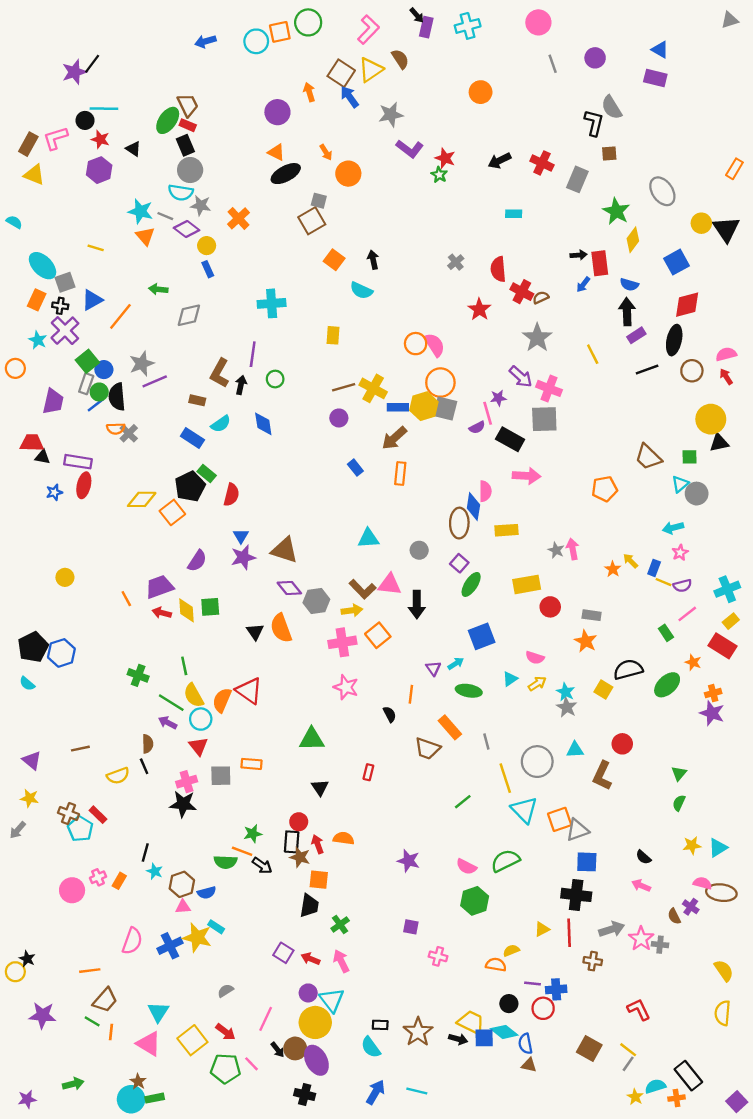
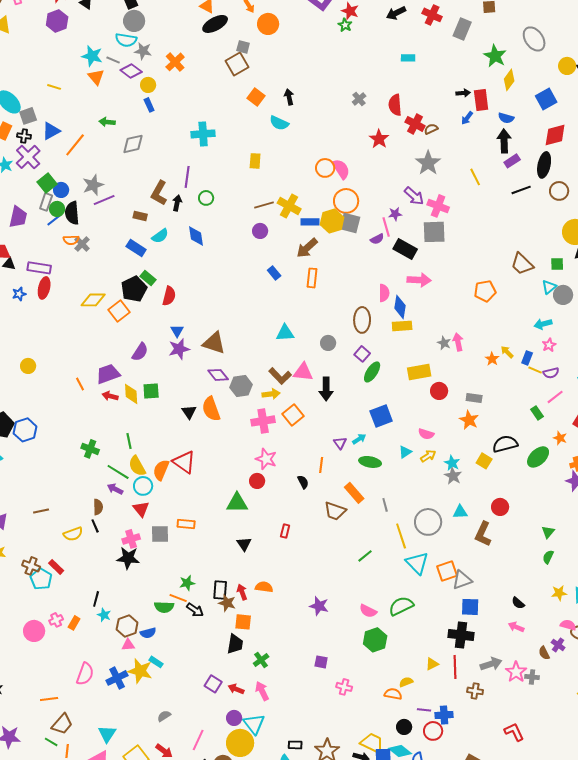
blue diamond: (473, 507) -> (400, 307), moved
red circle: (299, 822) -> (257, 481), moved

